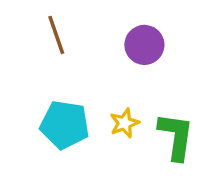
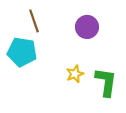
cyan pentagon: (65, 125) -> (22, 52), moved

